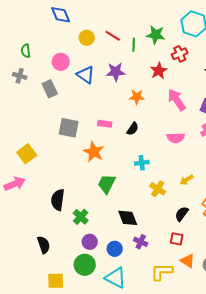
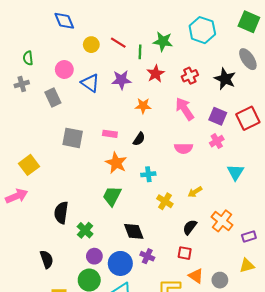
red cross: (180, 54) -> (190, 76), moved
red star: (159, 71) -> (156, 74), moved
gray cross: (20, 76) -> (22, 84), turned -32
orange star: (94, 152) -> (116, 163), moved
blue circle: (115, 249) -> (120, 263), size x1.5

